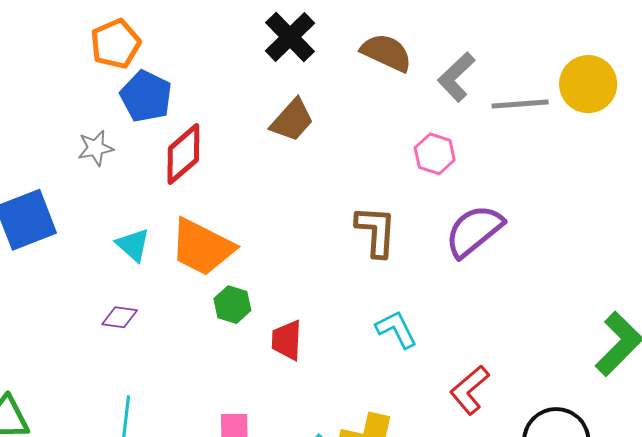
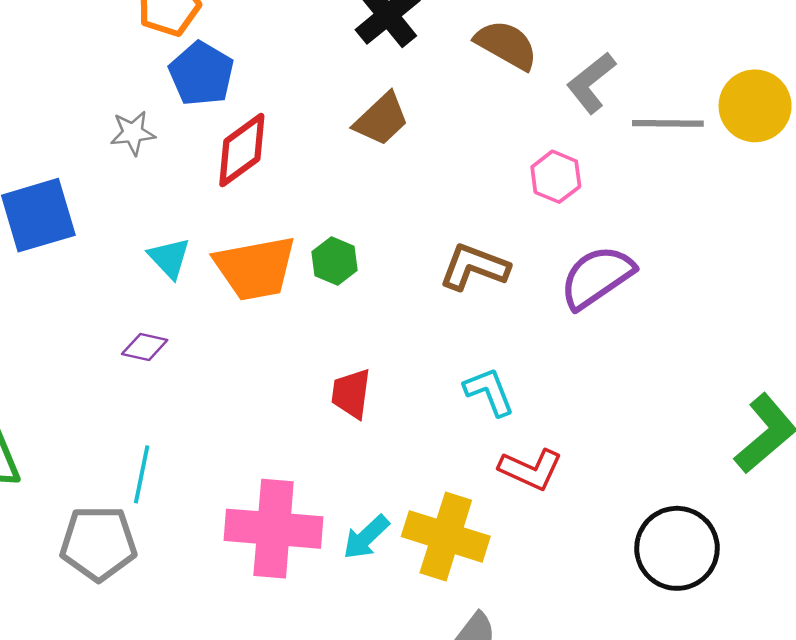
brown L-shape: (376, 231) -> (474, 267), turned -78
orange trapezoid: (202, 247) -> (255, 268), turned -42
green hexagon: (232, 305) -> (335, 261), moved
red L-shape: (470, 390) -> (531, 469), moved, turned -120

